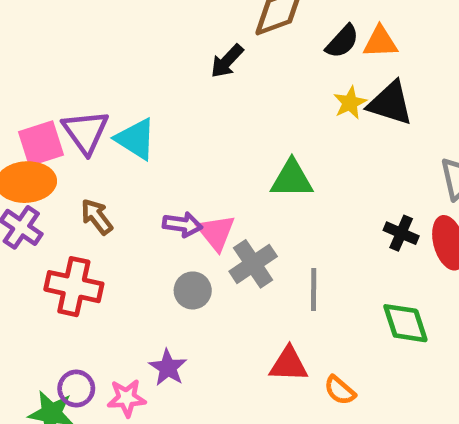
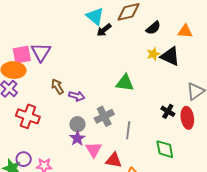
orange triangle: (380, 42) -> (185, 31), moved
cyan triangle: (136, 139) -> (95, 16), moved
brown arrow: (97, 217) -> (57, 87), moved
pink triangle: (216, 232) -> (94, 150), moved
purple star: (168, 368) -> (77, 138), moved

